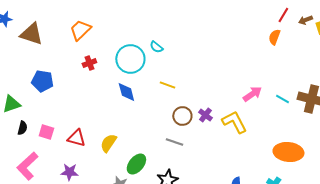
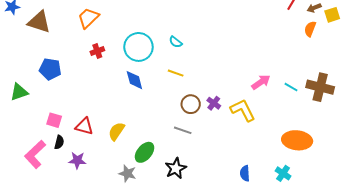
orange semicircle: (274, 37) -> (310, 29), moved
cyan semicircle: (156, 47) -> (176, 42), moved
black semicircle: (22, 128) -> (59, 142), moved

